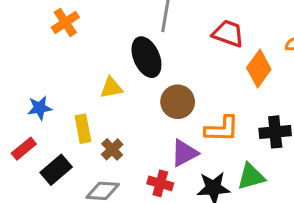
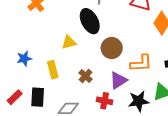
red rectangle: (24, 149) -> (15, 97), moved
brown cross: (112, 149) -> (86, 76), moved
black rectangle: (56, 170) -> (38, 97), turned -42

